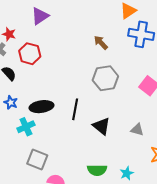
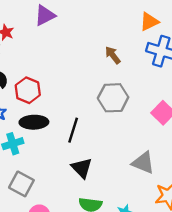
red hexagon: (30, 54) -> (28, 90), moved
black triangle: (101, 126) -> (82, 168), moved
gray triangle: (137, 130) -> (143, 163), size x1.5

